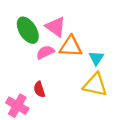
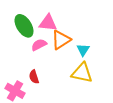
pink triangle: (56, 27) -> (48, 23), turned -30
orange triangle: (71, 46) -> (61, 40), turned -35

